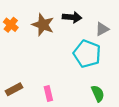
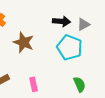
black arrow: (72, 17) -> (62, 21), moved
brown star: (43, 25) -> (24, 42), moved

